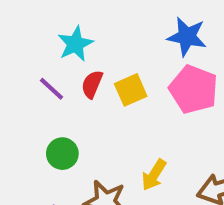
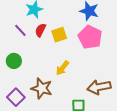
green circle: (62, 154) -> (14, 61), moved
yellow arrow: (154, 175) -> (62, 68), moved

